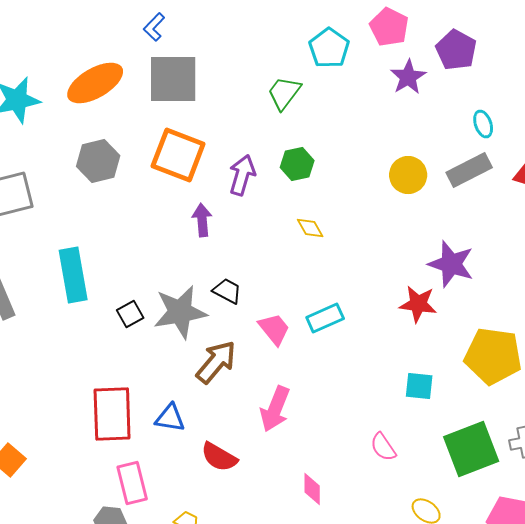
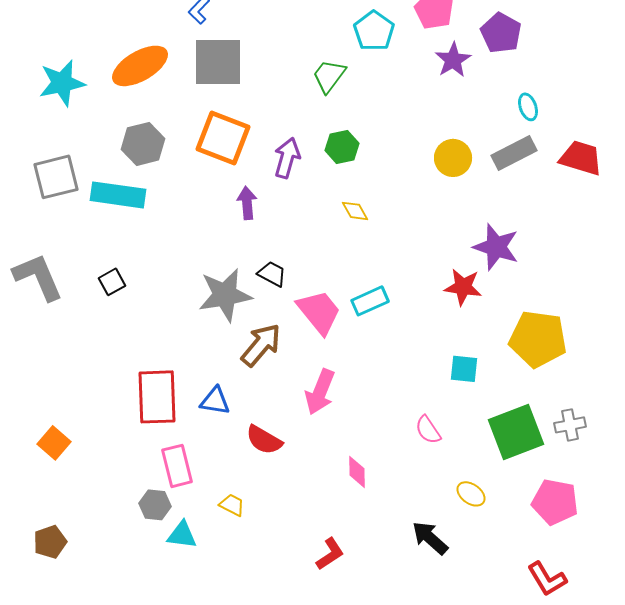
cyan rectangle: (73, 275) -> (118, 195), moved, turned -72
black square: (130, 314) -> (112, 282), moved
pink trapezoid: (274, 329) -> (319, 312), size x1.4

